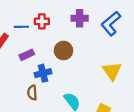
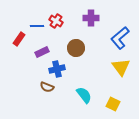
red cross: (42, 21) -> (56, 21), turned 32
blue L-shape: (111, 24) -> (120, 38), moved
brown semicircle: (32, 93) -> (47, 87), turned -64

